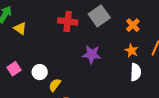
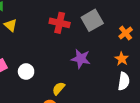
yellow semicircle: (55, 85) -> (59, 88), moved

